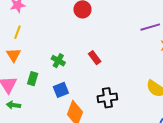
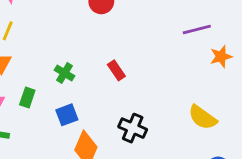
black cross: (107, 98) -> (133, 128), turned 30

